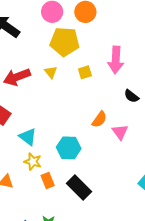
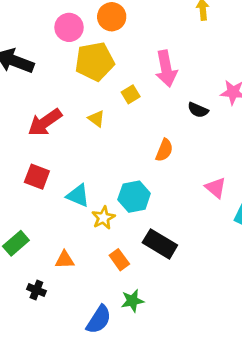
yellow triangle: (51, 72) -> (96, 119), moved
pink triangle: (120, 132) -> (216, 188), moved
yellow star: (33, 162) -> (103, 218), moved, turned -30
orange rectangle: (48, 181) -> (119, 260), moved

